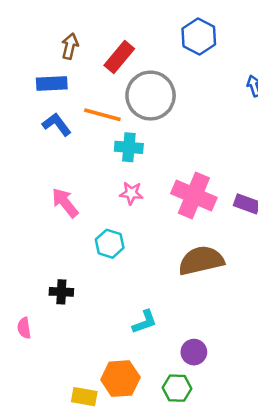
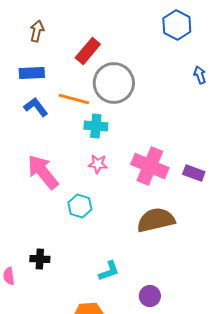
blue hexagon: (199, 37) -> (177, 25), moved
brown arrow: (70, 46) -> (37, 31), moved
pink arrow: (65, 203) -> (43, 172), size x1.4
black cross: (61, 292) -> (40, 259), moved

